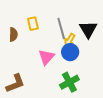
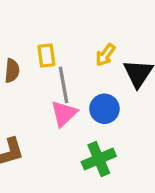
gray line: (61, 28) -> (64, 85), moved
yellow arrow: (70, 40) -> (105, 55), moved

